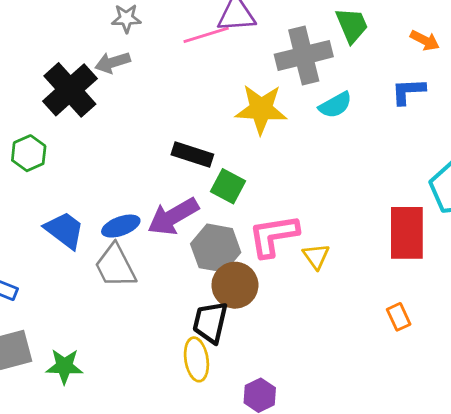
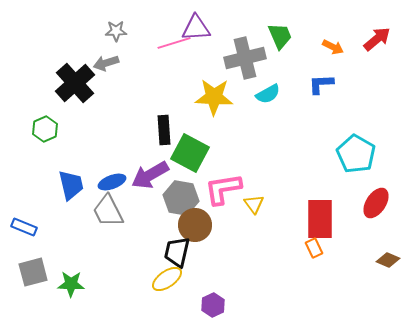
black rectangle: (192, 155) -> (164, 130), turned 68
green square: (228, 186) -> (190, 153), size x1.5
blue trapezoid: (64, 230) -> (71, 185), turned 40
red rectangle: (407, 233) -> (320, 219), moved
yellow ellipse: (196, 359) -> (167, 279), turned 64

